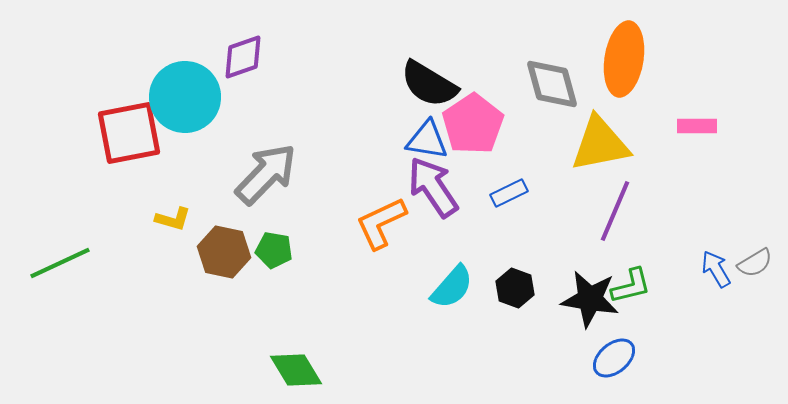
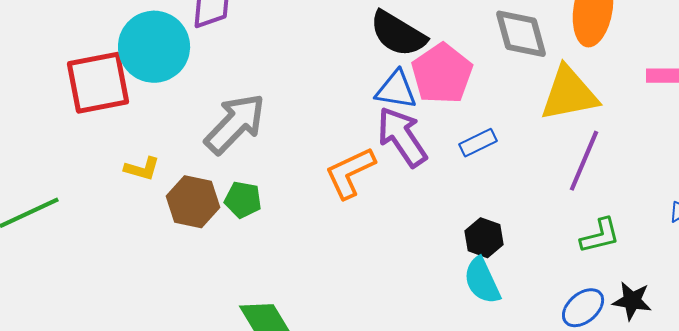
cyan semicircle: (452, 287) -> (482, 281), moved, turned 114
black star: (590, 299) -> (632, 301), moved, size x0.7

